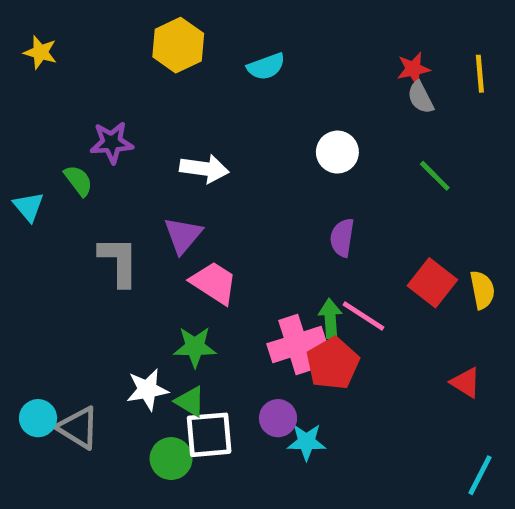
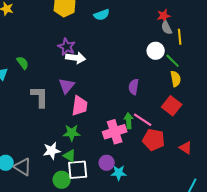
yellow line: (480, 74) -> (180, 37), moved
purple star: (112, 143) -> (67, 47), moved, turned 30
white circle: (337, 152) -> (156, 51), moved
pink trapezoid: (214, 283) -> (80, 106), turned 65
yellow semicircle: (482, 290) -> (176, 79), moved
red pentagon: (333, 364) -> (154, 140), moved, turned -30

